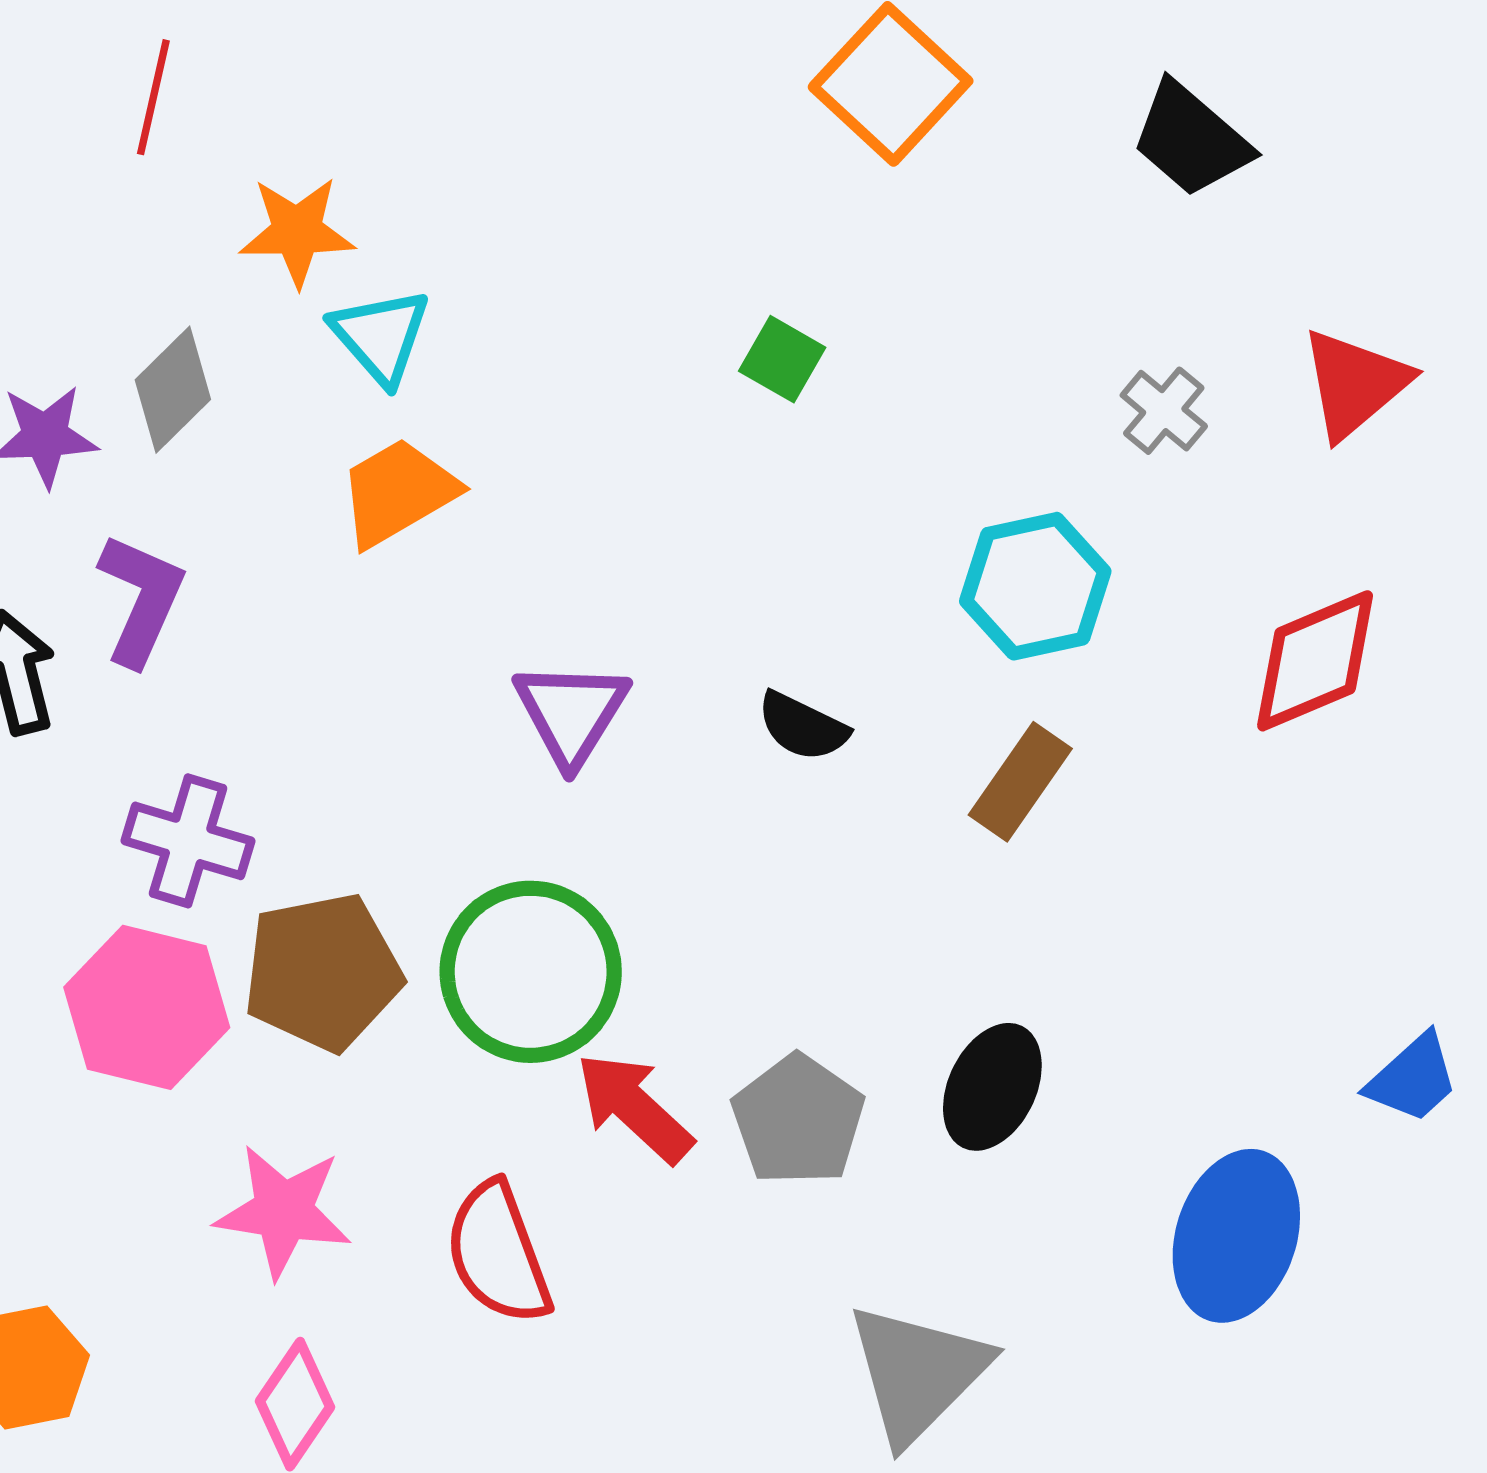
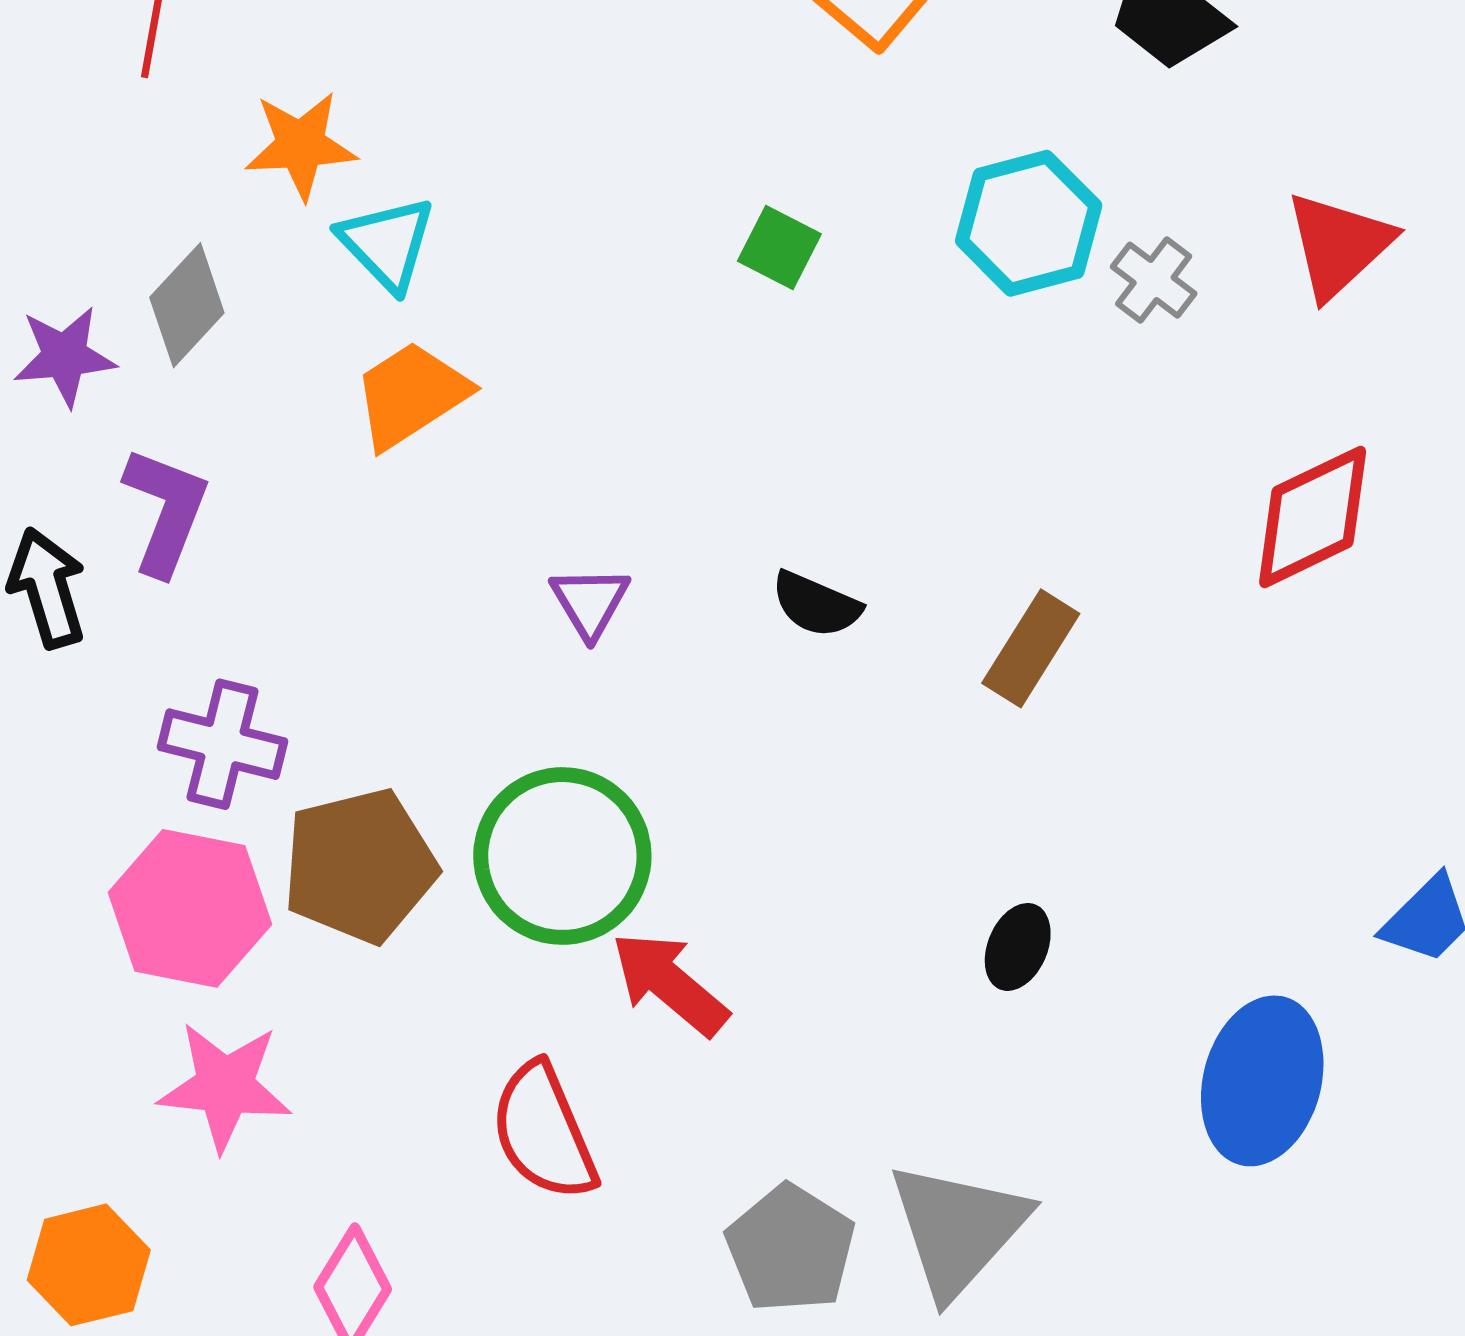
cyan hexagon: (1035, 586) -> (1029, 223), moved
purple triangle: (571, 713) -> (590, 602), size x0.7
black ellipse: (992, 1087) -> (1018, 947), size x0.7
gray pentagon: (798, 1120) -> (791, 1249), moved
pink star: (283, 1211) -> (225, 1086), moved

